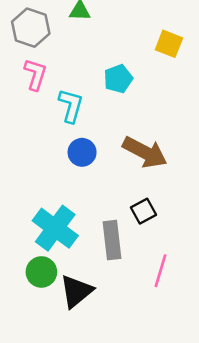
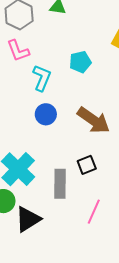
pink L-shape: (35, 74) -> (18, 51), turned 135

